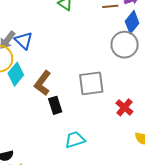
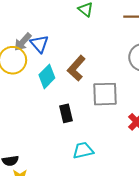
cyan diamond: (16, 74) -> (47, 76), moved
brown L-shape: (43, 83) -> (76, 68), moved

